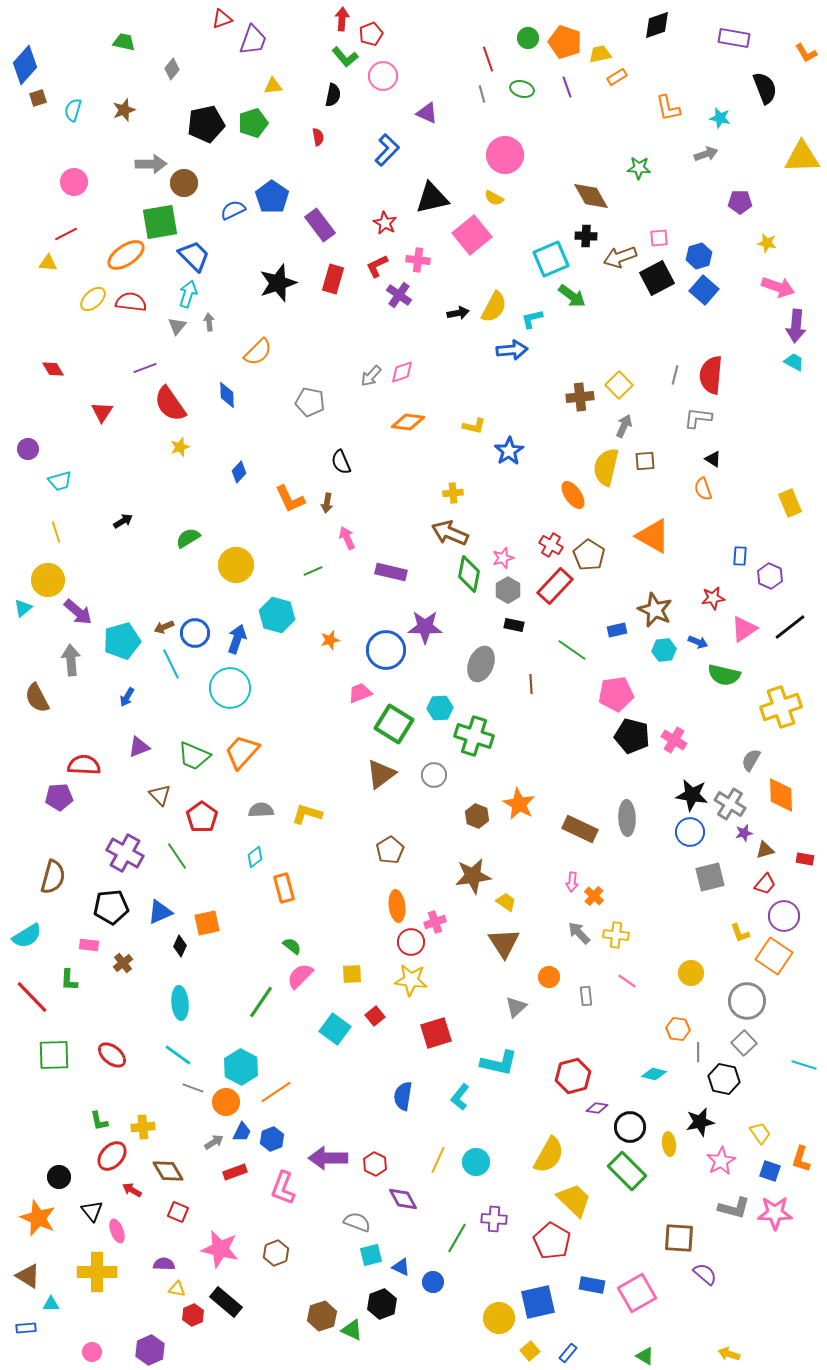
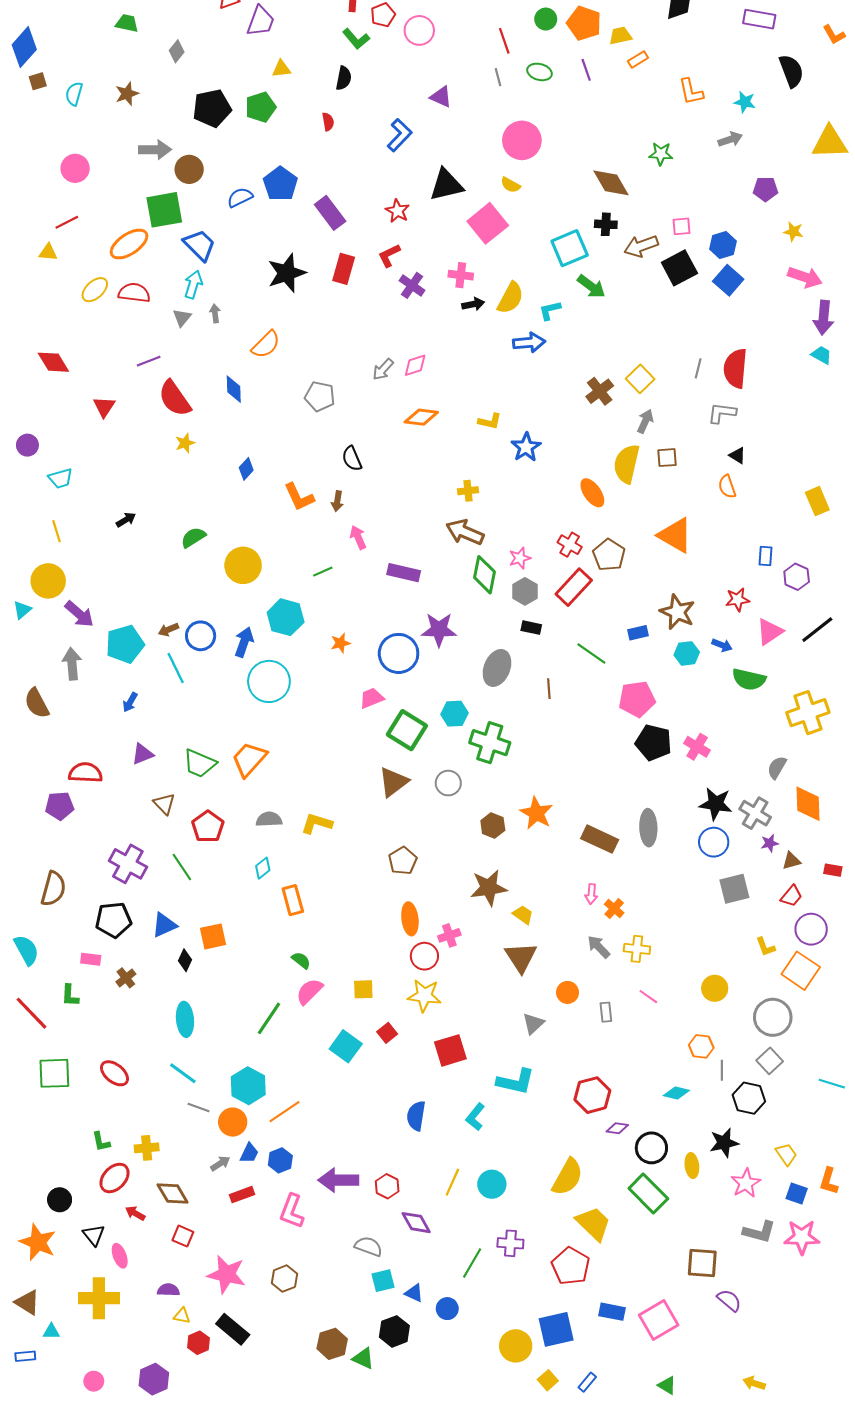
pink circle: (383, 76) -> (419, 30), moved
pink cross: (418, 260) -> (461, 275), moved
red diamond: (53, 369) -> (53, 362), size x1.4
brown cross: (580, 397) -> (600, 391), turned -32
cyan circle: (230, 688) -> (269, 681), moved
cyan semicircle: (27, 936) -> (26, 950), turned -88

